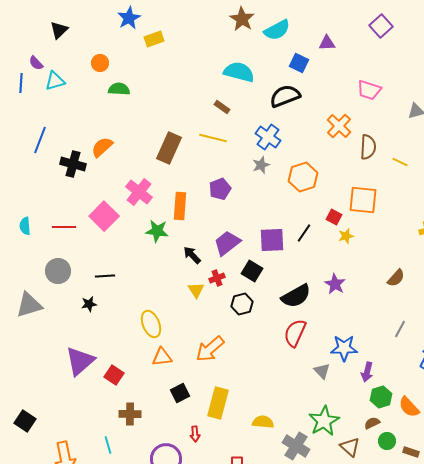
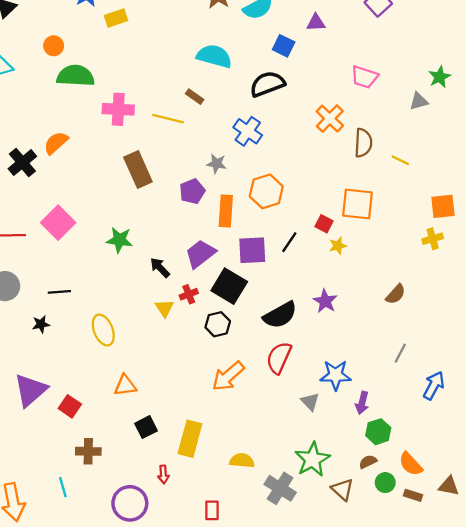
green semicircle: (119, 89) -> (76, 76), size x1.5
yellow line: (213, 138) -> (168, 119), moved
brown rectangle: (169, 148) -> (138, 169), moved, turned -48
black cross: (73, 164) -> (22, 162), turned 35
gray star: (261, 165) -> (217, 164), moved, turned 30
orange hexagon: (303, 177) -> (266, 191), moved
pink cross: (139, 192) -> (118, 109), moved, turned -36
orange rectangle: (180, 206) -> (226, 211), moved
black square: (252, 271) -> (229, 286), size x1.4
yellow ellipse: (151, 324) -> (103, 330), moved
orange arrow: (210, 349) -> (228, 376), moved
orange semicircle: (409, 407) -> (411, 464), moved

